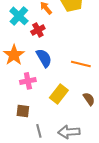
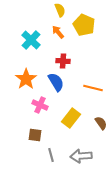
red cross: (38, 30) -> (63, 61), moved, turned 32
pink cross: (28, 81) -> (40, 105), turned 35

